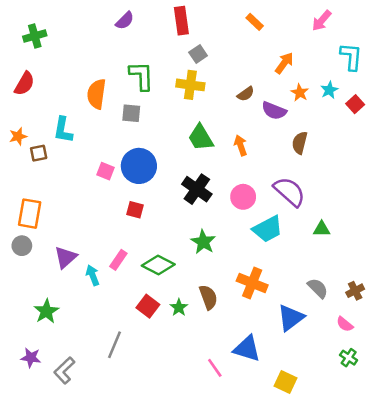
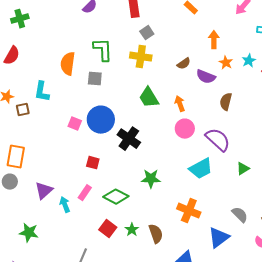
orange arrow: (284, 63) -> (214, 40), turned -36
black cross: (197, 189) -> (129, 139), moved
pink circle: (243, 197) -> (185, 129), moved
red square: (135, 210) -> (93, 163), moved
green triangle: (322, 229) -> (243, 169), turned -32
green star: (203, 242) -> (151, 179), turned -30
brown semicircle: (208, 297) -> (156, 234), moved
green star: (46, 311) -> (29, 233), turned -30

